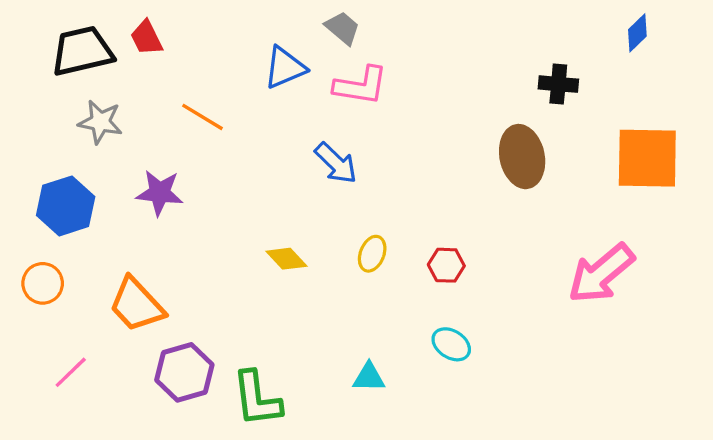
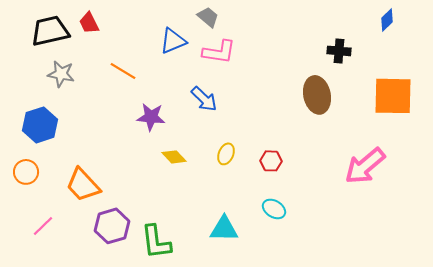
purple star: (160, 193) -> (151, 117), moved
cyan triangle: (369, 377) -> (224, 229), size x1.4

